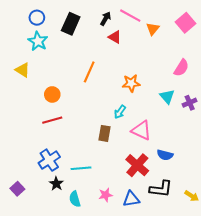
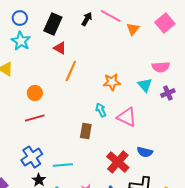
red triangle: (115, 37) -> (60, 48), moved
pink semicircle: (181, 68) -> (161, 67), turned 54
cyan triangle: (167, 97) -> (145, 85), moved
purple cross: (190, 103) -> (168, 93), moved
cyan arrow: (120, 112) -> (101, 110), turned 120
pink triangle: (141, 130) -> (127, 117), moved

